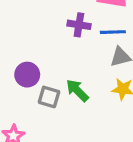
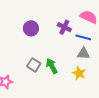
purple circle: (27, 75) -> (31, 28), moved

